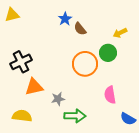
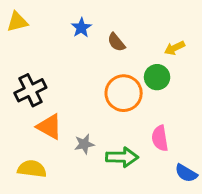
blue star: (65, 19) -> (81, 28), moved
orange triangle: (34, 87) -> (49, 127), turned 42
green arrow: (75, 116) -> (122, 157), moved

